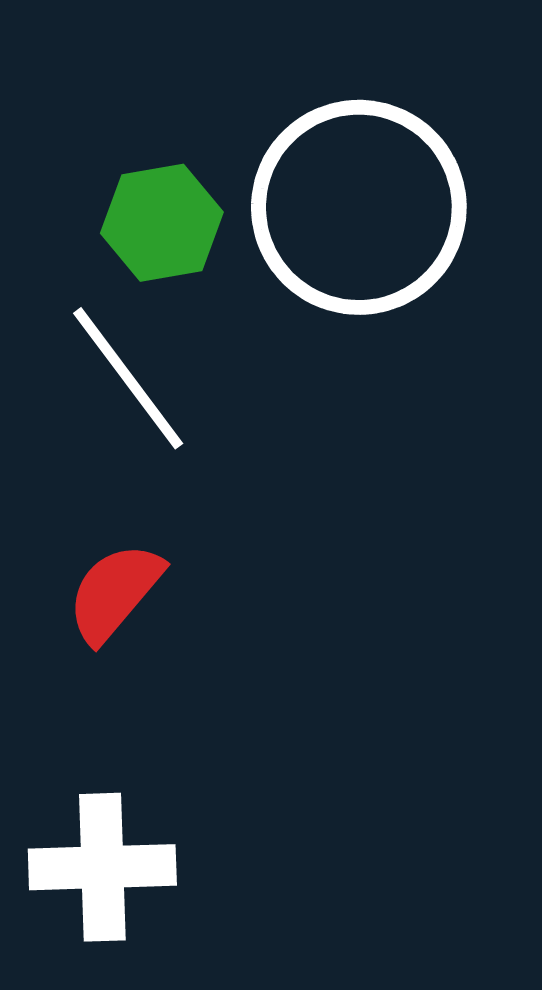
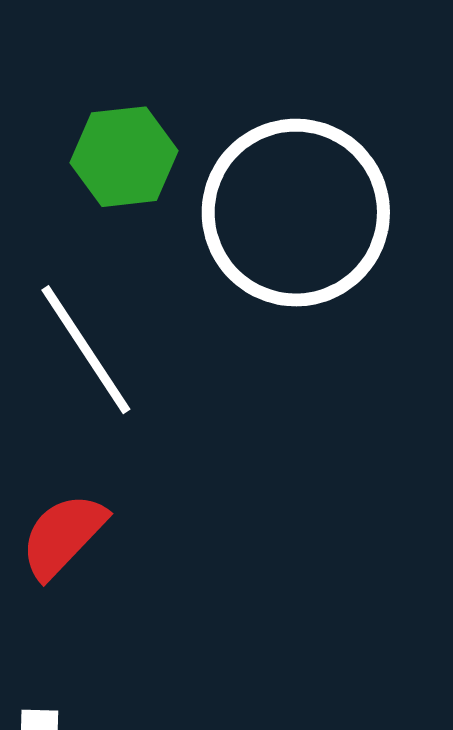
green hexagon: (162, 223) -> (124, 157), moved

